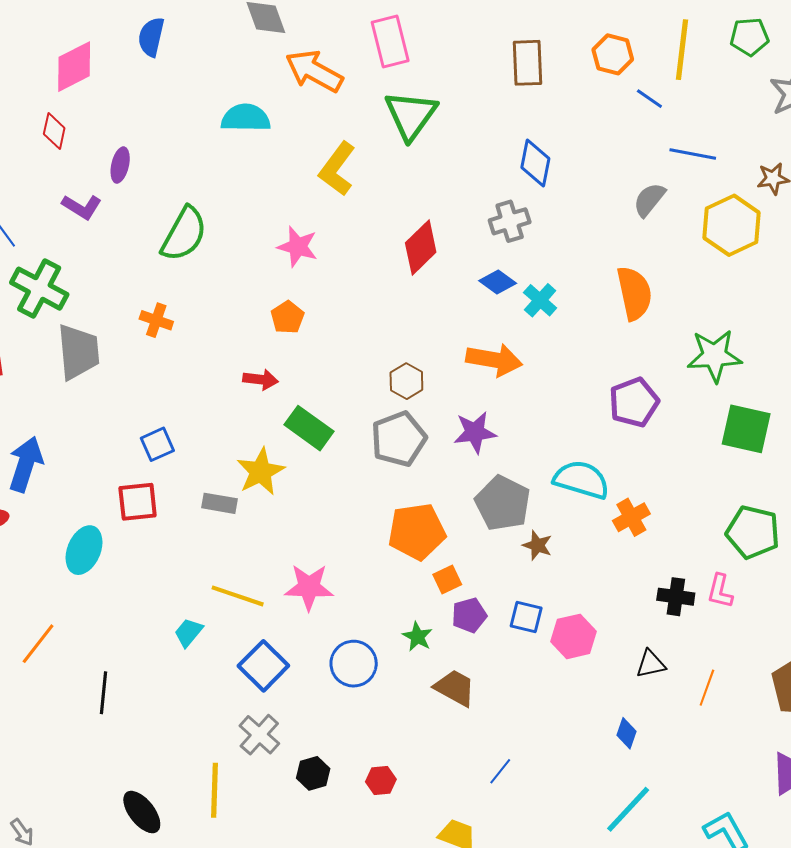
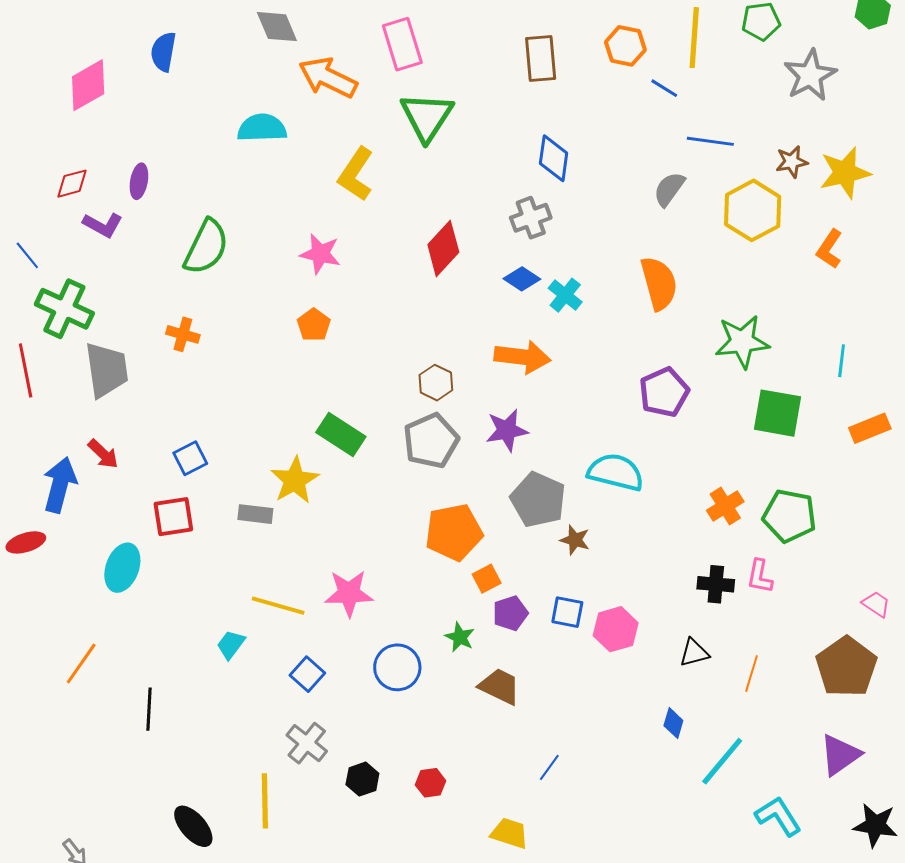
red diamond: (54, 131) -> (72, 184), moved, turned 66
red arrow: (260, 380) -> (103, 454), moved, turned 40
orange cross: (631, 517) -> (725, 506), moved
blue square: (263, 666) -> (307, 674), size x0.7
cyan line: (628, 809) -> (722, 761), moved

